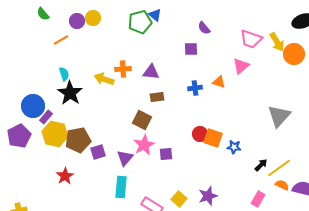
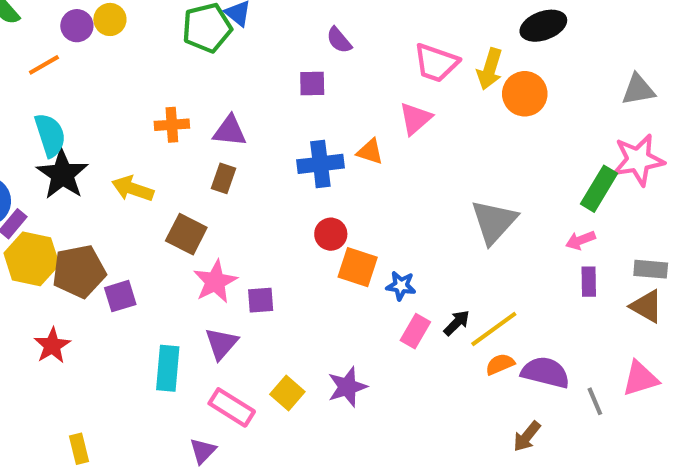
yellow arrow: (277, 42) -> (490, 69), turned 48
cyan semicircle: (64, 74) -> (50, 135), size x1.5
yellow arrow: (104, 79) -> (133, 189), moved
blue cross: (195, 88) -> (320, 164), size x1.5
brown rectangle: (157, 97) -> (223, 178), moved, turned -64
brown square: (142, 120) -> (186, 234), moved
red circle: (200, 134) -> (331, 234), moved
purple triangle: (125, 158) -> (221, 343), moved
orange semicircle: (282, 185) -> (500, 364), turned -48
pink rectangle: (258, 199) -> (415, 331), moved

